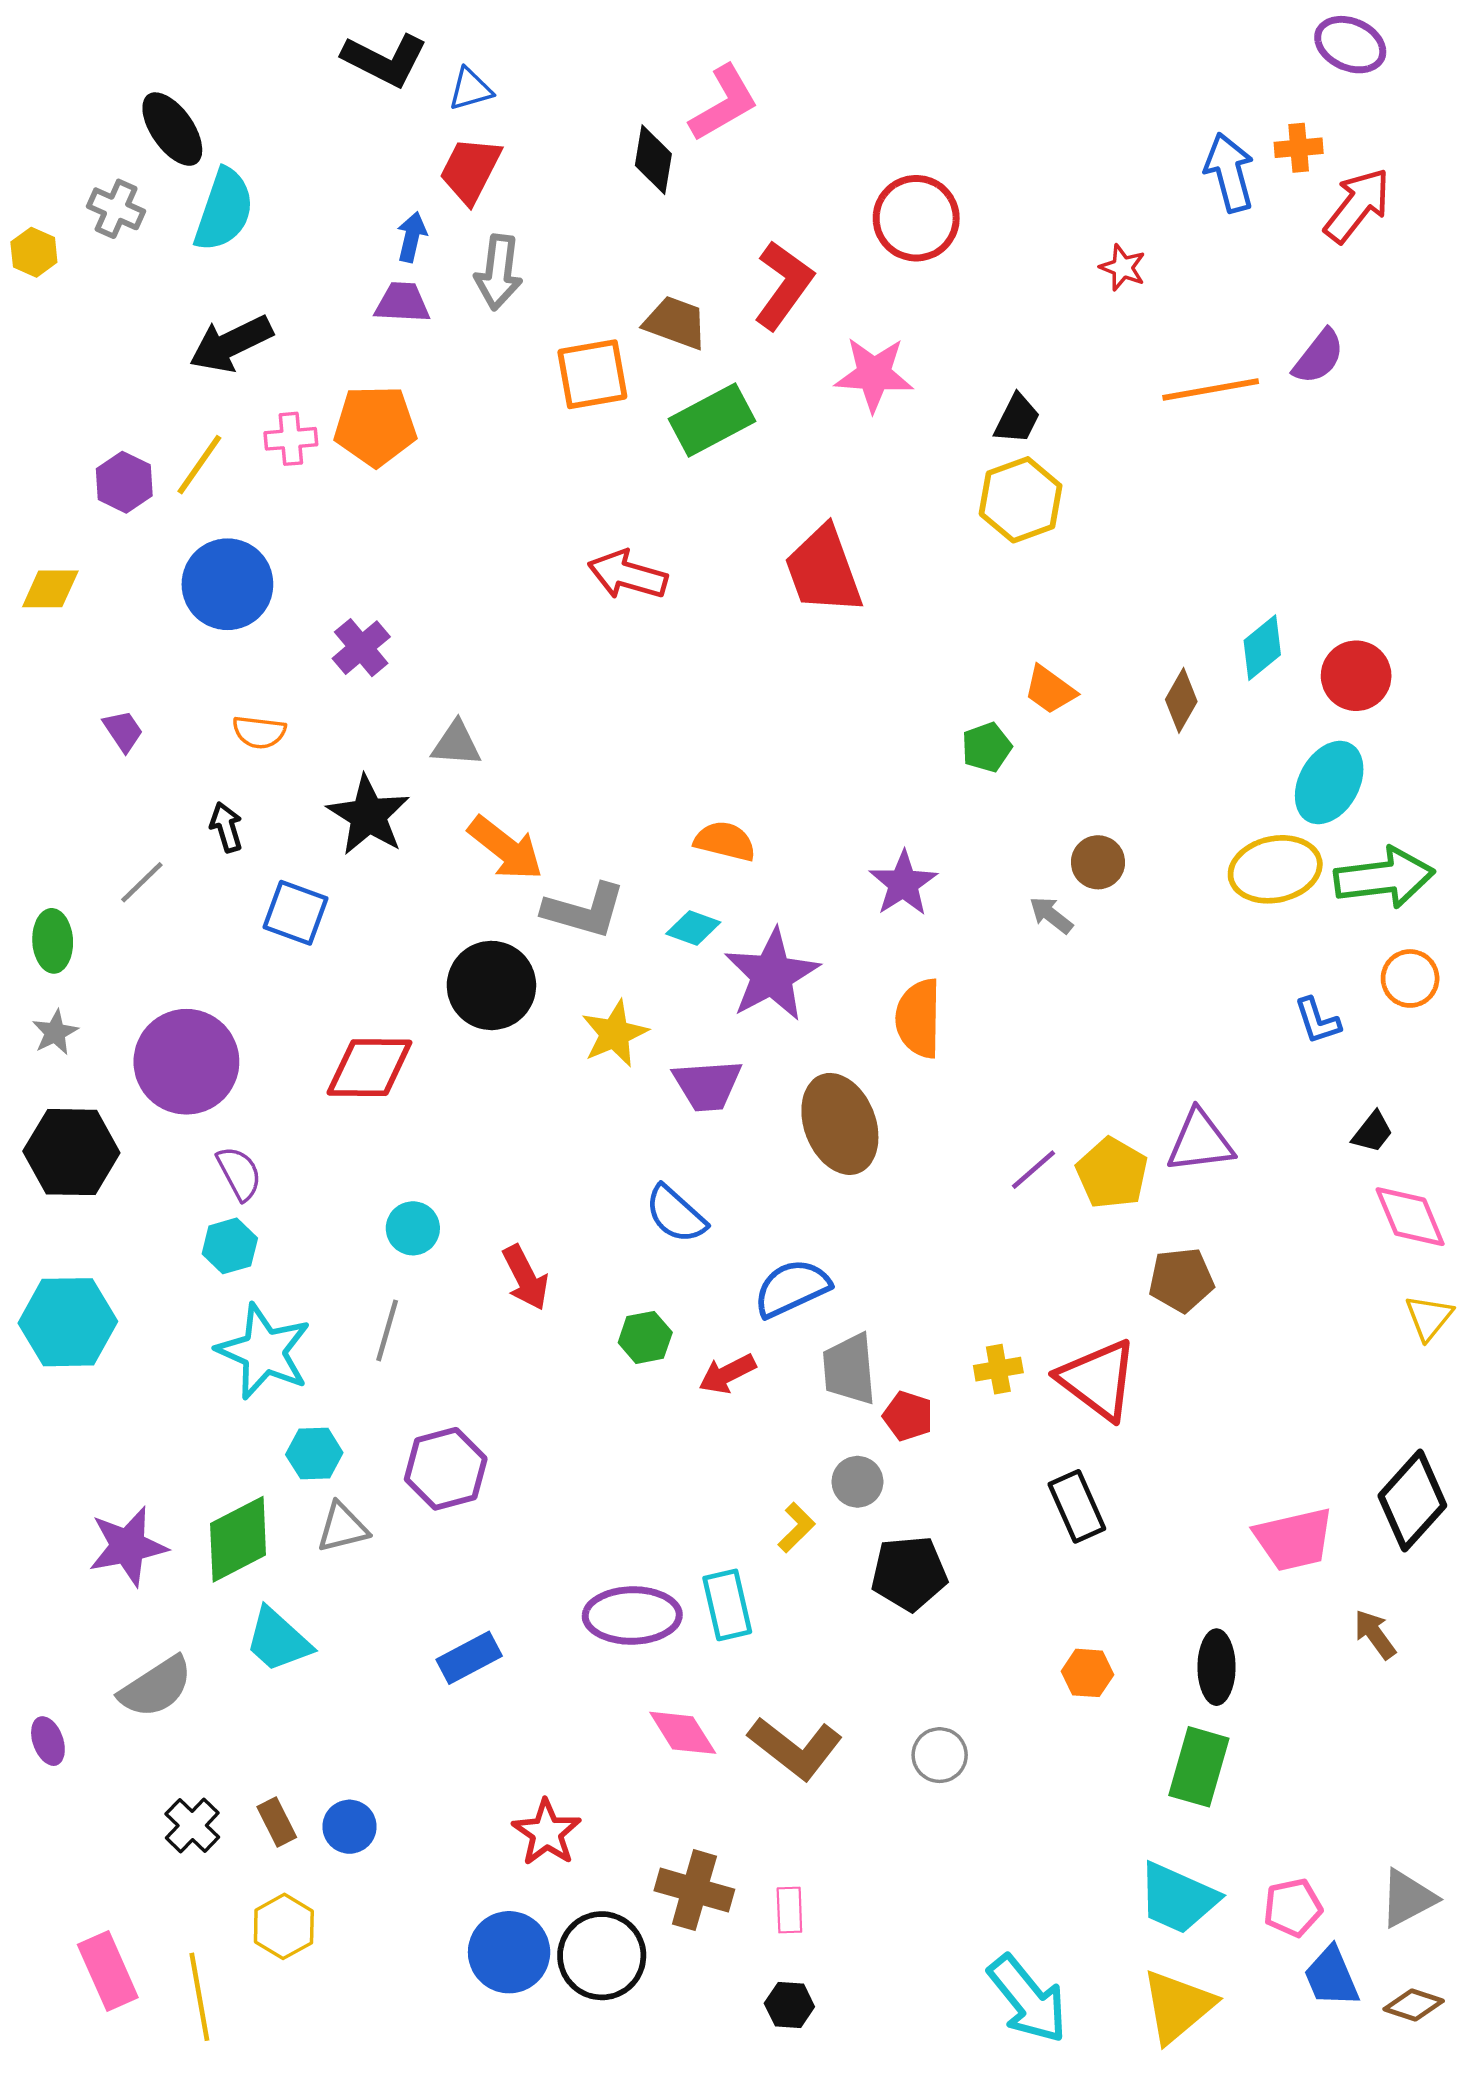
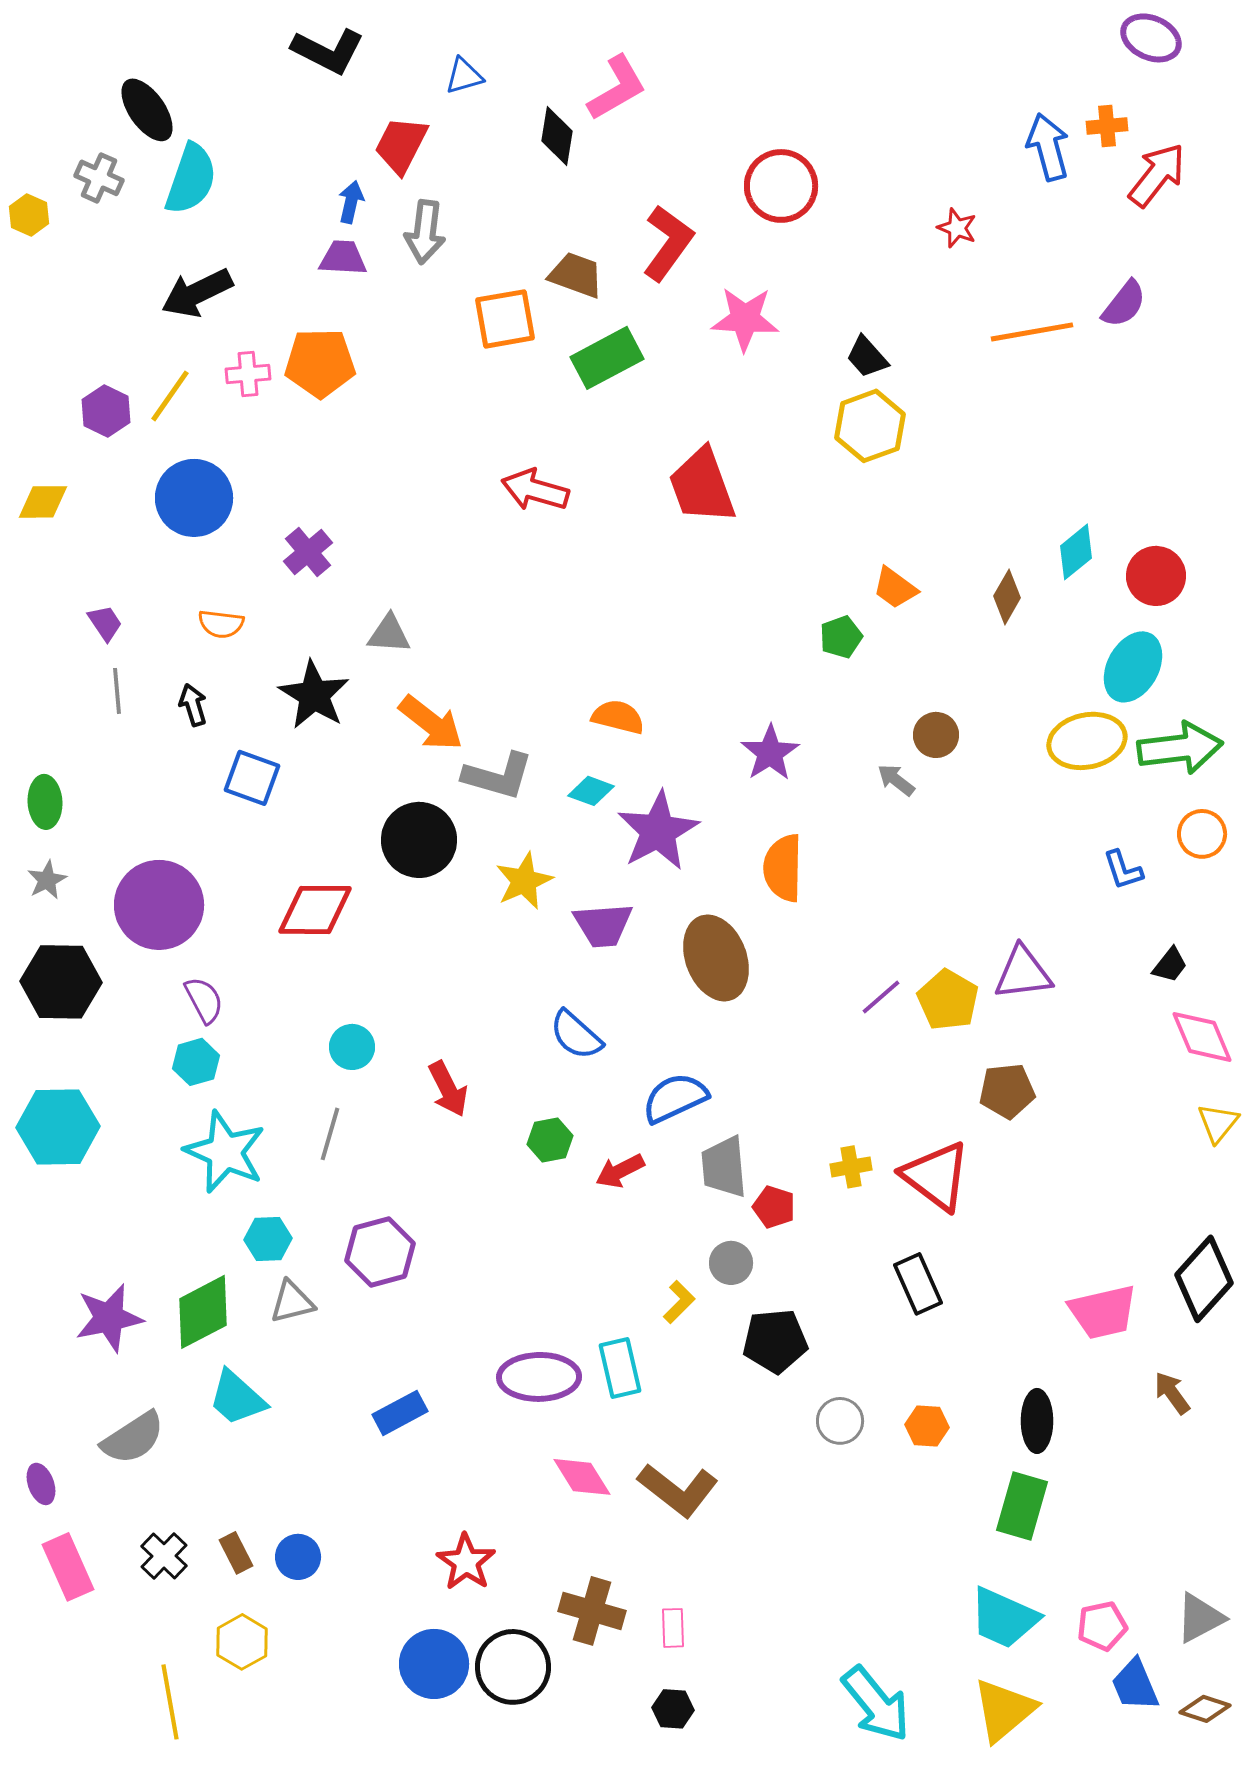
blue triangle: (470, 89) -> (464, 76), moved
black trapezoid: (1017, 419) -> (867, 357), turned 111
gray line: (142, 882) -> (117, 691), moved, turned -51
gray circle: (940, 1755) -> (840, 1421), moved
pink rectangle: (108, 1971) -> (68, 1567), moved

